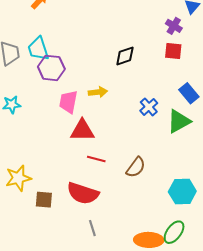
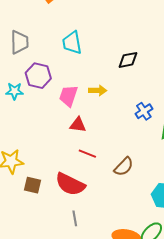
cyan trapezoid: (38, 49) -> (72, 43), moved
purple hexagon: (51, 68) -> (38, 76), moved
red triangle: (82, 130) -> (78, 125), size x0.7

